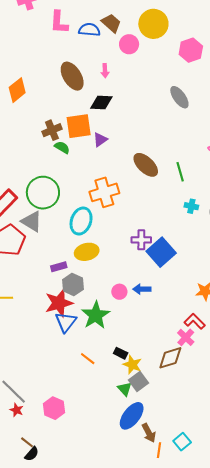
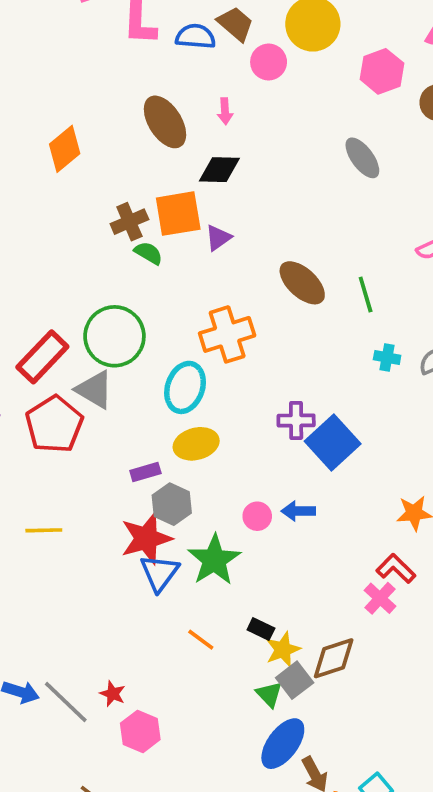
brown diamond: (170, 358) -> (334, 658), moved
yellow star: (132, 365) -> (283, 650), turned 30
red star: (17, 410) -> (113, 694), moved

